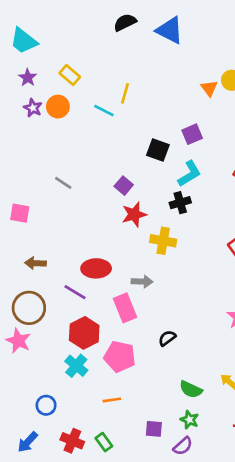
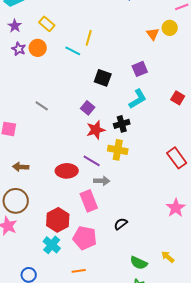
black square: (158, 150) -> (103, 78), moved
black cross: (180, 203) -> (122, 124), moved
purple line: (75, 292) -> (92, 161), moved

